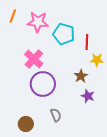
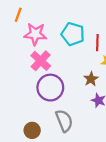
pink star: (38, 22) -> (35, 34), moved
gray semicircle: (56, 115) -> (64, 121), size x1.5

